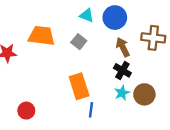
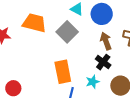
gray square: (79, 42) -> (67, 32), size x1.5
cyan star: (122, 93) -> (93, 82), moved

